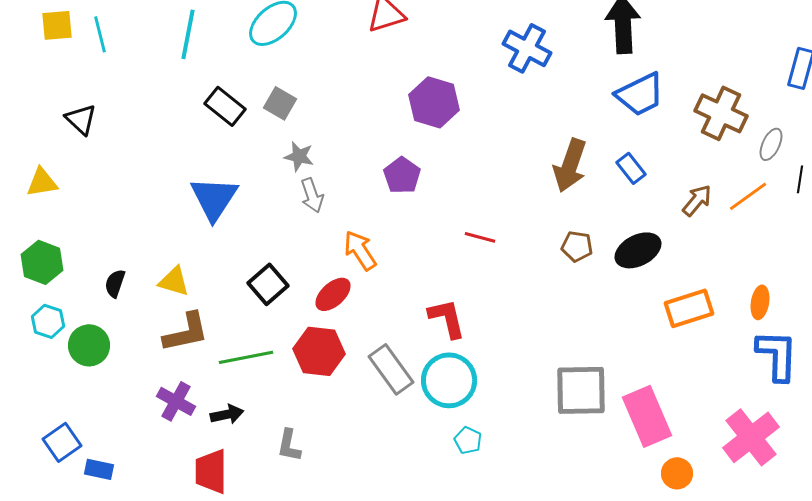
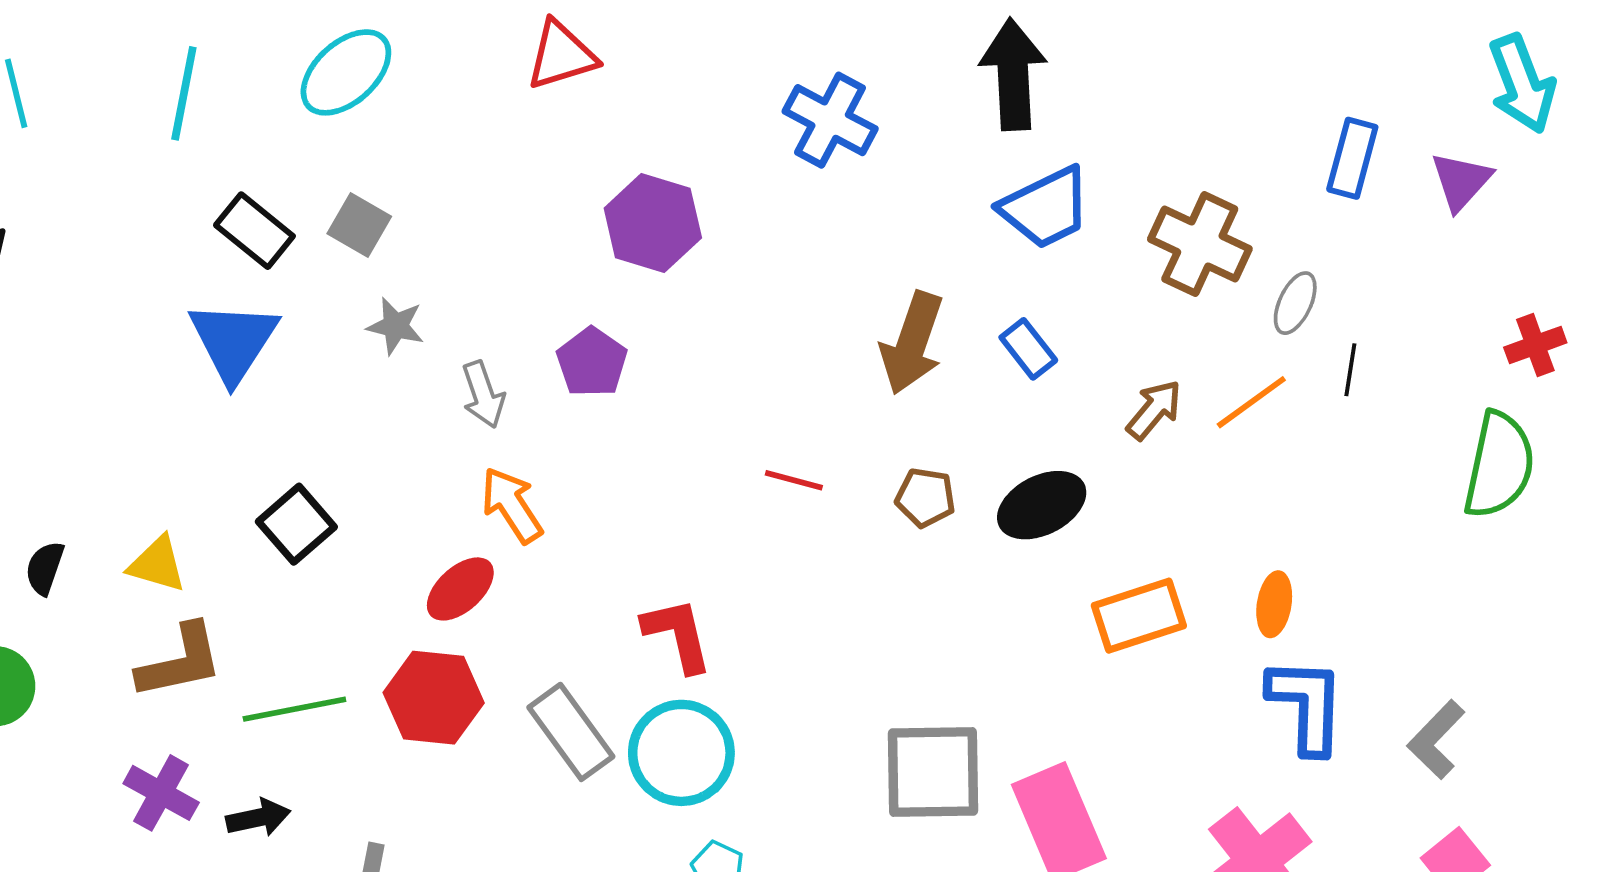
gray arrow: (312, 195) -> (483, 395), moved
blue triangle: (214, 198) -> (233, 341), moved
red line: (480, 237) -> (794, 480), moved
black square: (268, 284) -> (296, 524), moved

